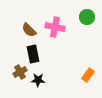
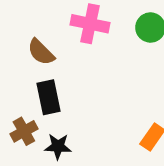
pink cross: (55, 27) -> (90, 24), moved

